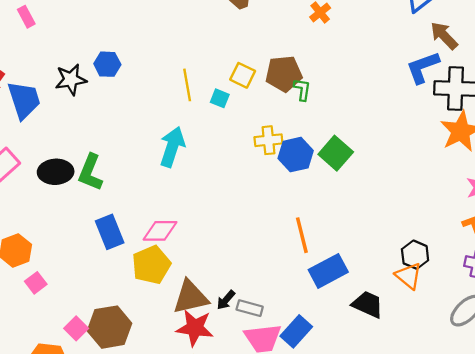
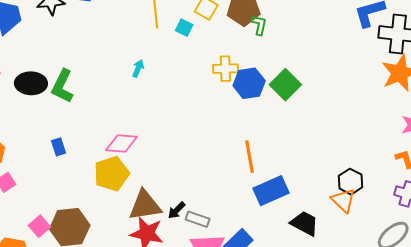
cyan arrow: (172, 147) -> (138, 68), size x0.5
blue rectangle: (110, 232) -> (59, 147), moved, size x0.6

